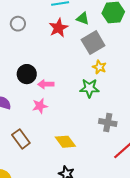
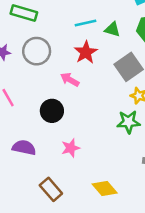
green triangle: (83, 18) -> (112, 29), moved
gray circle: (18, 24) -> (37, 51), size x1.5
pink arrow: (46, 84) -> (70, 80), moved, turned 35

